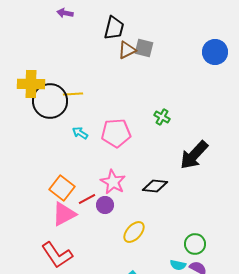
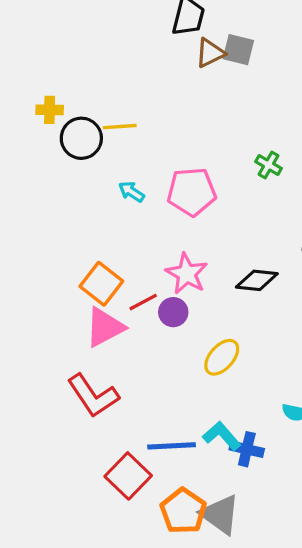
yellow cross: (31, 84) -> (50, 110), size x0.6
black circle: (50, 101) -> (81, 138), size x0.7

